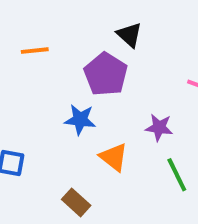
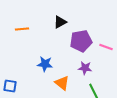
black triangle: (129, 35) -> (60, 22), moved, turned 48
purple pentagon: (106, 74) -> (81, 41), moved, turned 30

